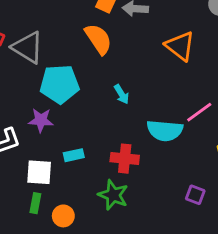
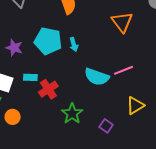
cyan pentagon: (59, 84) -> (48, 41), moved
red cross: (125, 159) -> (48, 89), moved, turned 36
green star: (113, 195) -> (72, 114), moved

